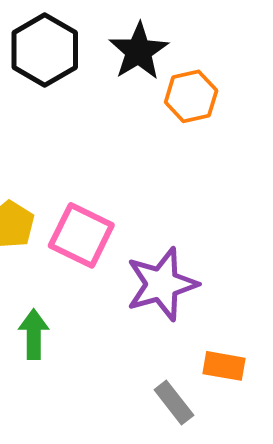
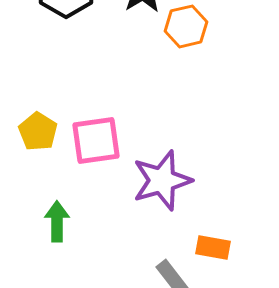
pink square: (81, 235) -> (96, 140), turned -34

